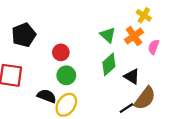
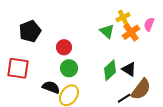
yellow cross: (144, 15) -> (123, 17), moved, turned 32
pink semicircle: (154, 47) -> (149, 24), moved
green diamond: (109, 64) -> (110, 70), moved

